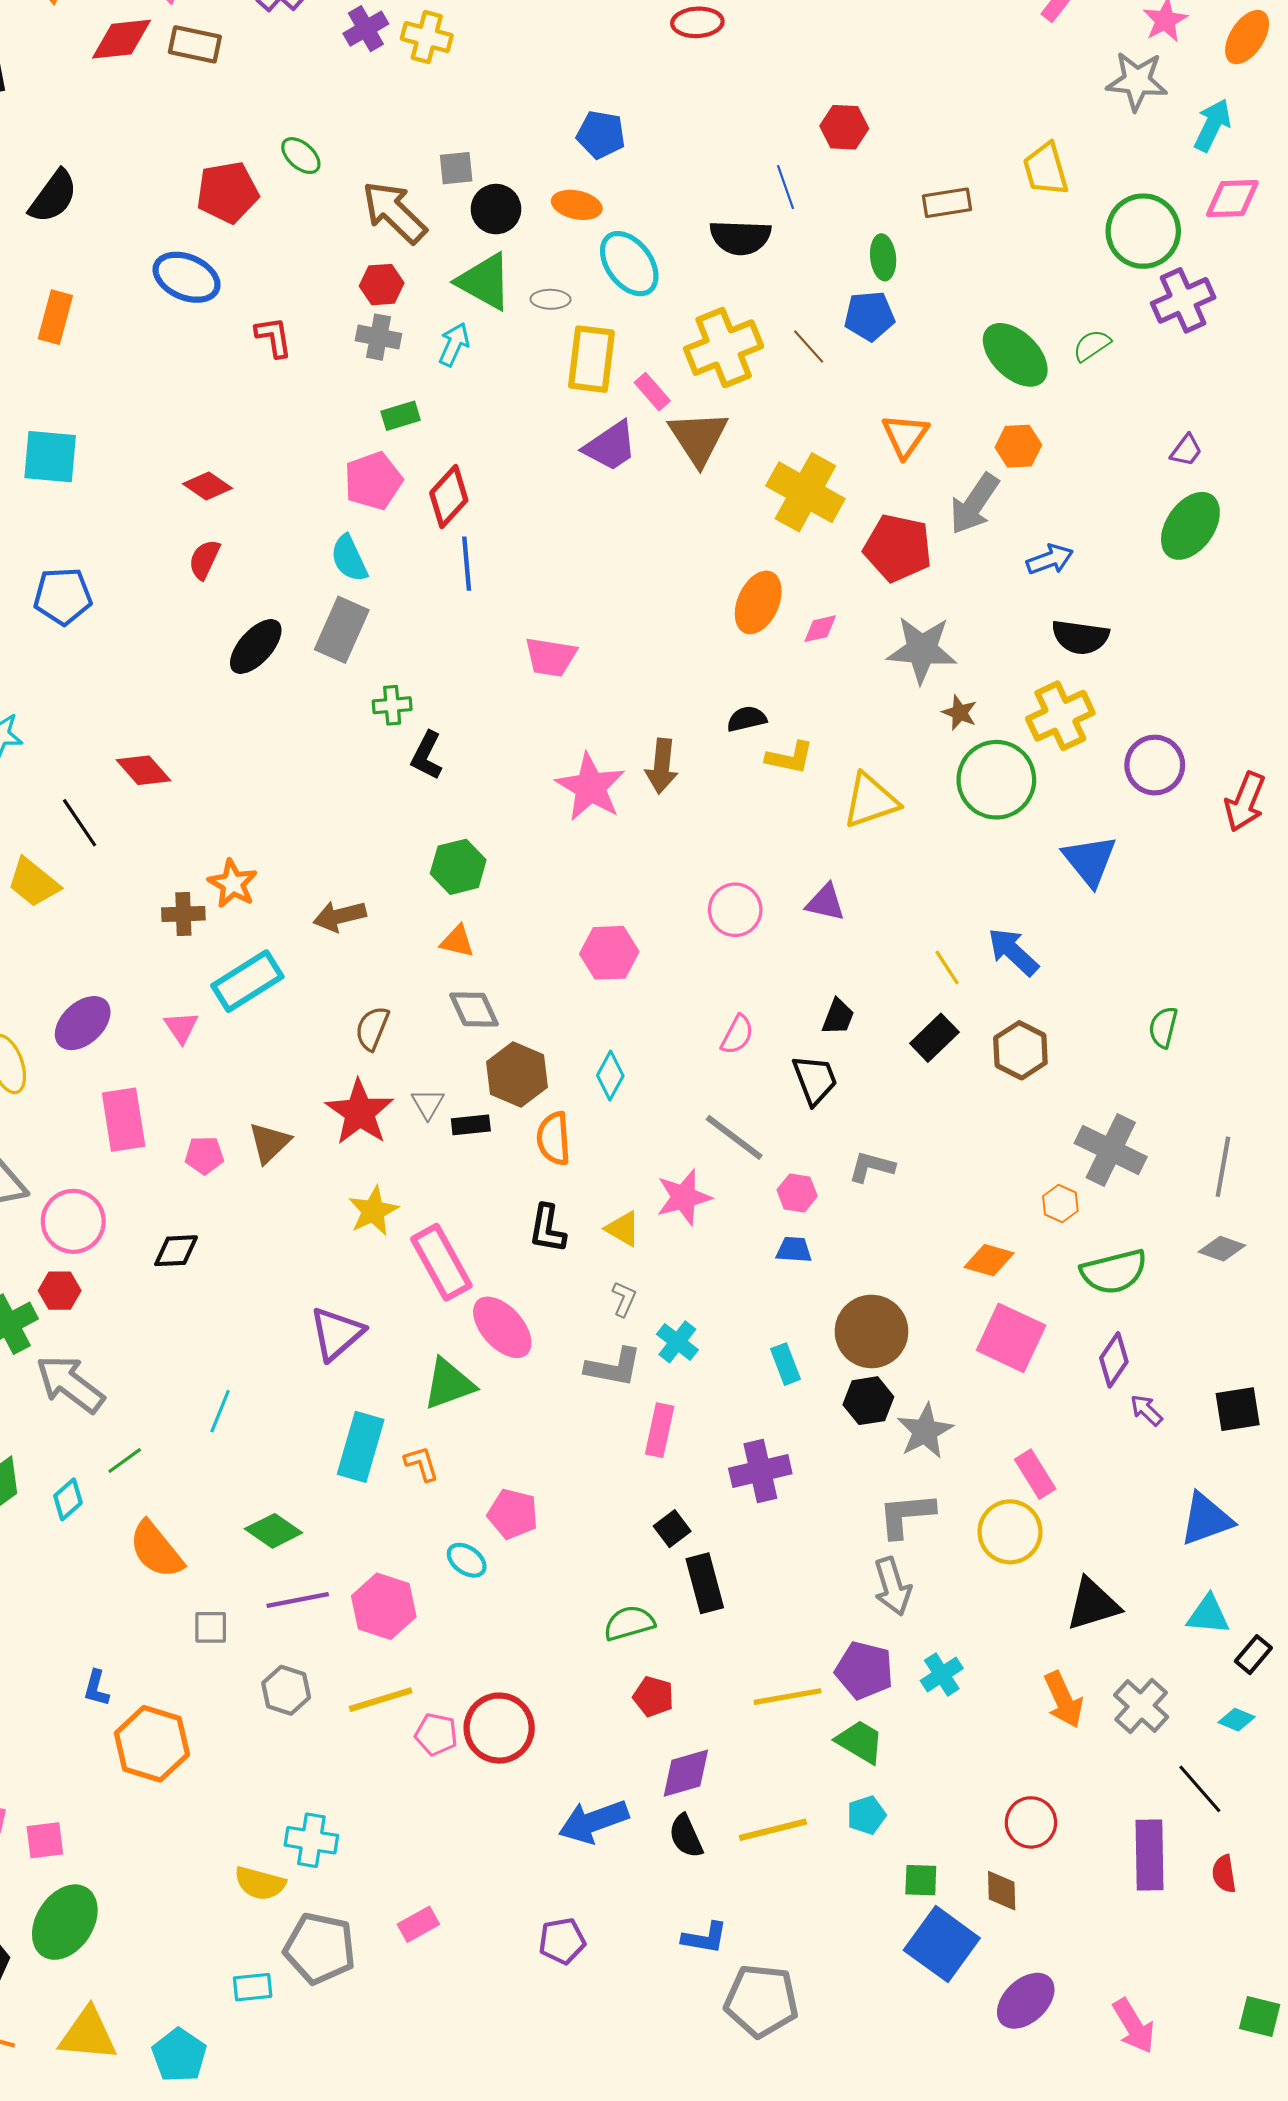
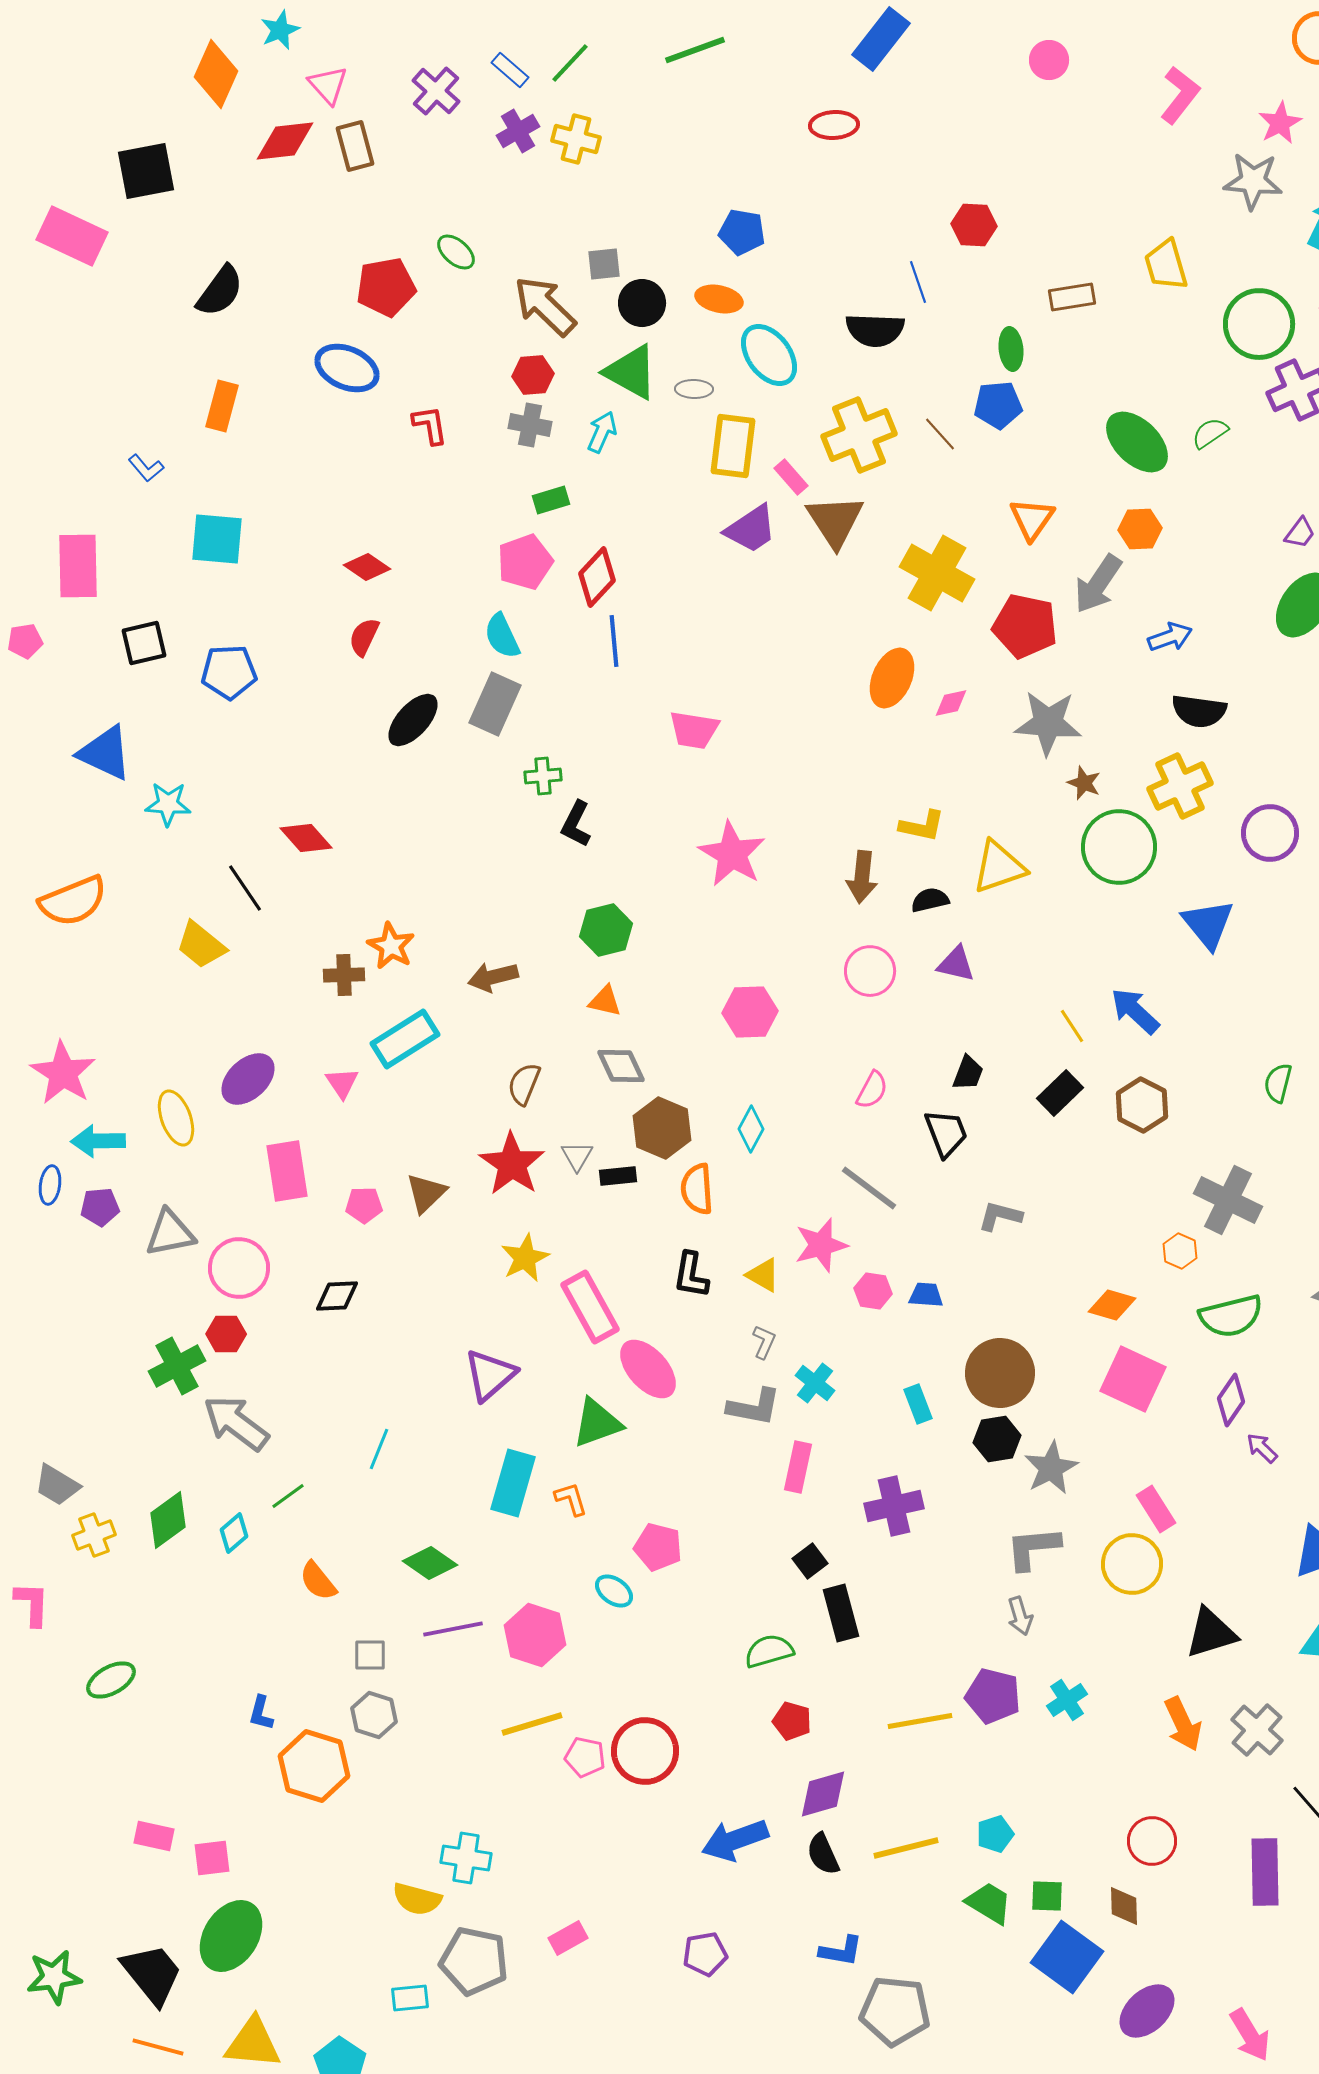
brown rectangle: (195, 44) -> (355, 146), turned 63
black semicircle: (747, 719) -> (930, 900), moved
brown arrow: (662, 766) -> (862, 877), moved
pink hexagon: (797, 1193) -> (873, 1291), moved
orange semicircle: (156, 1550) -> (318, 1581), size x0.7
gray arrow: (892, 1586) -> (1020, 1616), size x0.7
gray hexagon: (286, 1690) -> (374, 1715), moved
green trapezoid: (860, 1742) -> (989, 1903), moved

